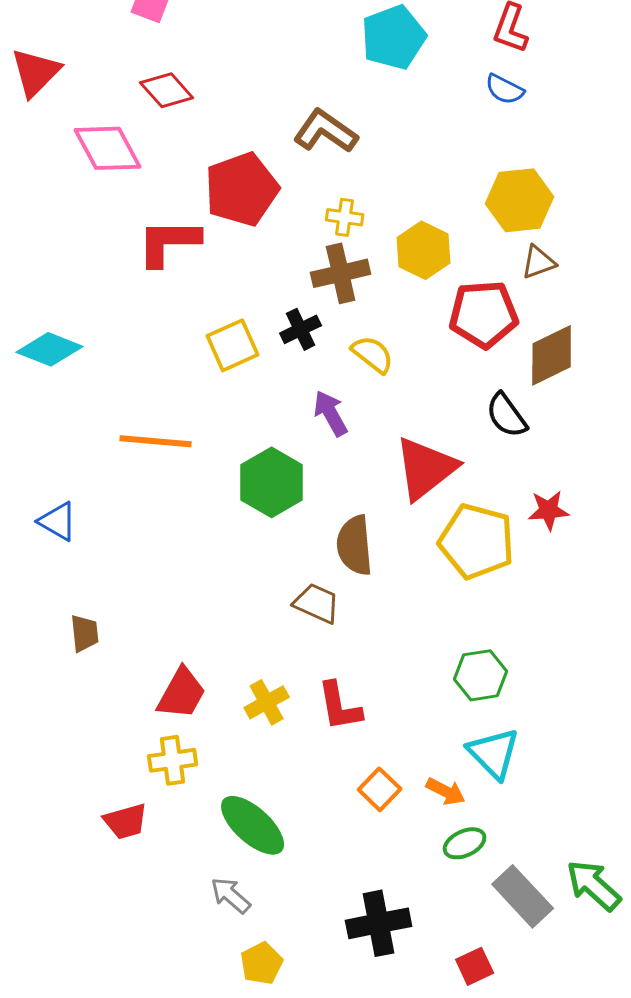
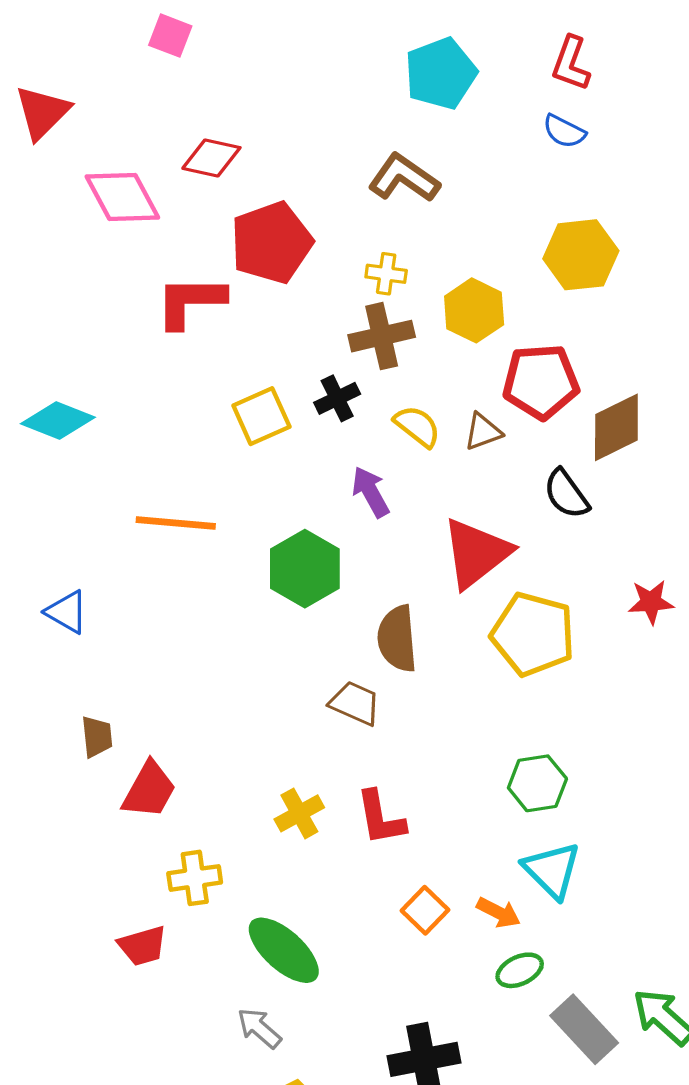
red diamond: (167, 90) -> (211, 158), moved, turned -36
brown L-shape: (326, 131) -> (404, 178), moved
brown triangle: (539, 262) -> (483, 432), moved
red star: (549, 510) -> (651, 602), moved
red trapezoid: (182, 693) -> (149, 790), moved

